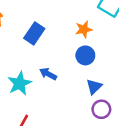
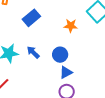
blue circle: (85, 55) -> (60, 55), moved

